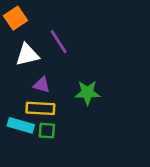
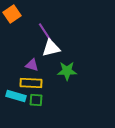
white triangle: (27, 55) -> (51, 48), moved

